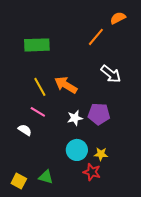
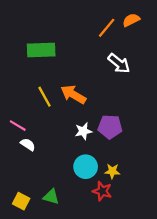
orange line: (96, 37) -> (107, 28), moved
white arrow: (111, 74) -> (119, 63), moved
pink line: (38, 112) -> (18, 126), moved

